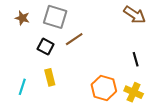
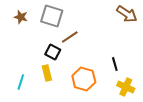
black square: (46, 47) -> (53, 52), moved
black line: (136, 59) -> (115, 64), moved
orange hexagon: (104, 88) -> (84, 79), moved

